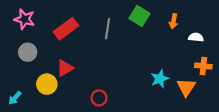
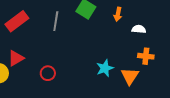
red circle: (99, 98) -> (48, 73), moved

